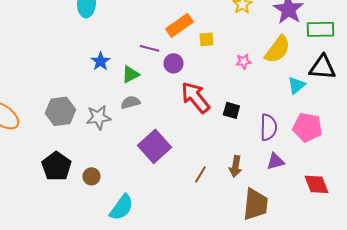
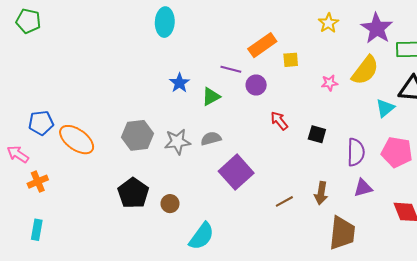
red arrow: (195, 97) -> (279, 121), size x0.6
gray semicircle: (130, 102) -> (211, 139), moved
brown line: (200, 174) -> (284, 201), turned 30

